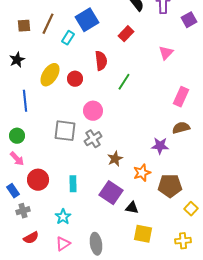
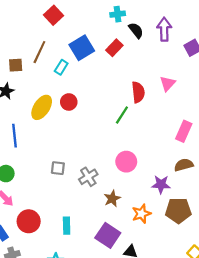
brown square: (24, 26) -> (16, 65), moved
red rectangle: (126, 34) -> (114, 48), moved
red semicircle: (101, 61) -> (138, 92), moved
red circle: (75, 79) -> (69, 102), moved
pink circle: (93, 111) -> (126, 162), moved
gray square: (65, 131) -> (58, 168), size x0.6
brown pentagon: (170, 186) -> (178, 210), moved

